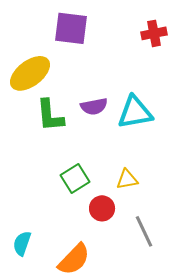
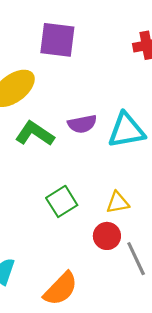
green L-shape: (50, 115) -> (35, 134), turned 129
red circle: (102, 208) -> (107, 236), moved

